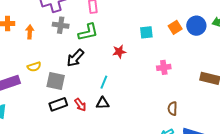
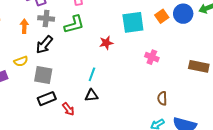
orange arrow: (30, 32) -> (24, 26), moved
cyan square: (146, 32) -> (133, 22), size x1.6
black arrow: (75, 58) -> (44, 45), moved
pink cross: (164, 67) -> (152, 57), turned 32
red arrow: (80, 105) -> (68, 109), moved

